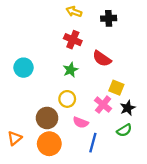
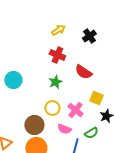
yellow arrow: (74, 12) -> (58, 30), turned 128
black cross: (109, 18) -> (89, 36), turned -32
pink cross: (103, 105) -> (75, 110), moved
green semicircle: (124, 130) -> (91, 133), moved

